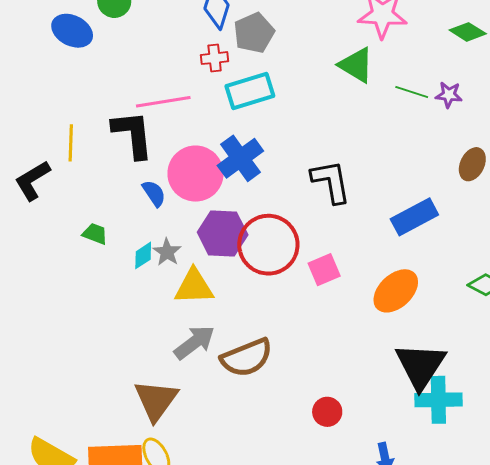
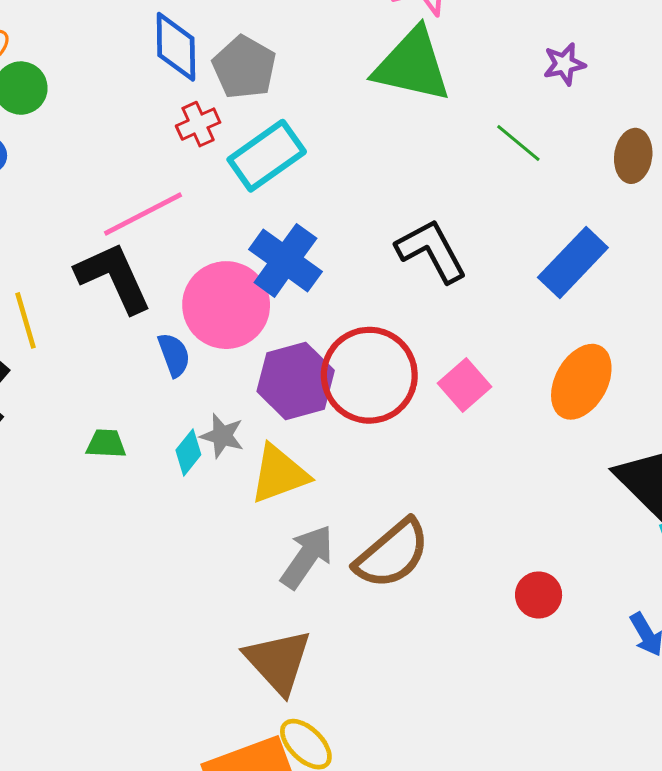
green triangle: (356, 65) -> (412, 65), size x1.4
green line: (412, 92) -> (518, 143), moved, turned 40
blue semicircle: (154, 193) -> (174, 355), turned 32

